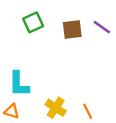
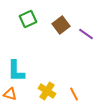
purple line: (102, 27) -> (86, 34), moved
brown square: (72, 29) -> (61, 25), turned -30

